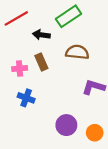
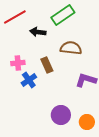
brown rectangle: (41, 62) -> (47, 65), moved
blue cross: (26, 98) -> (29, 80), moved, turned 35

